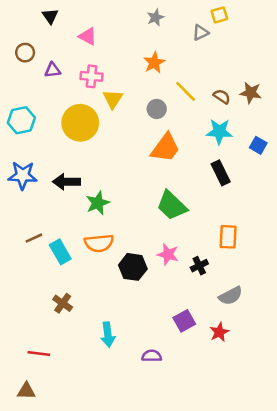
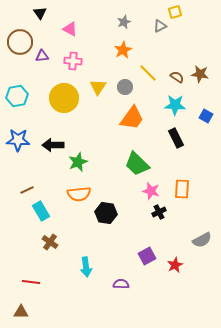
gray star: (155, 17) -> (124, 22), moved
brown circle: (25, 53) -> (20, 42), size x1.6
yellow triangle: (113, 99) -> (98, 87), moved
cyan rectangle: (60, 252) -> (41, 211), moved
pink star: (168, 254) -> (151, 191), moved
gray semicircle: (231, 296) -> (202, 240), moved

